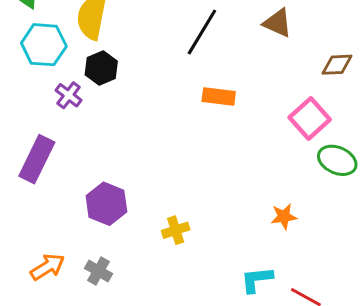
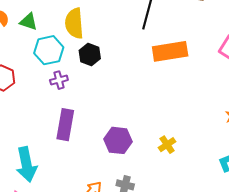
purple cross: (69, 95) -> (59, 80), moved, turned -36
orange rectangle: (219, 97) -> (170, 51), size x1.6

